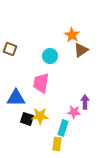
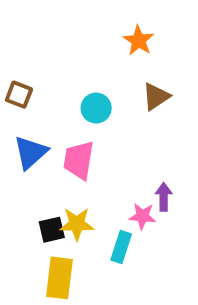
orange star: (72, 35) -> (139, 41), moved
blue triangle: (16, 98) -> (30, 152), moved, turned -42
black square: (27, 119) -> (52, 230), turned -32
yellow rectangle: (57, 144) -> (59, 278), moved, size x1.5

